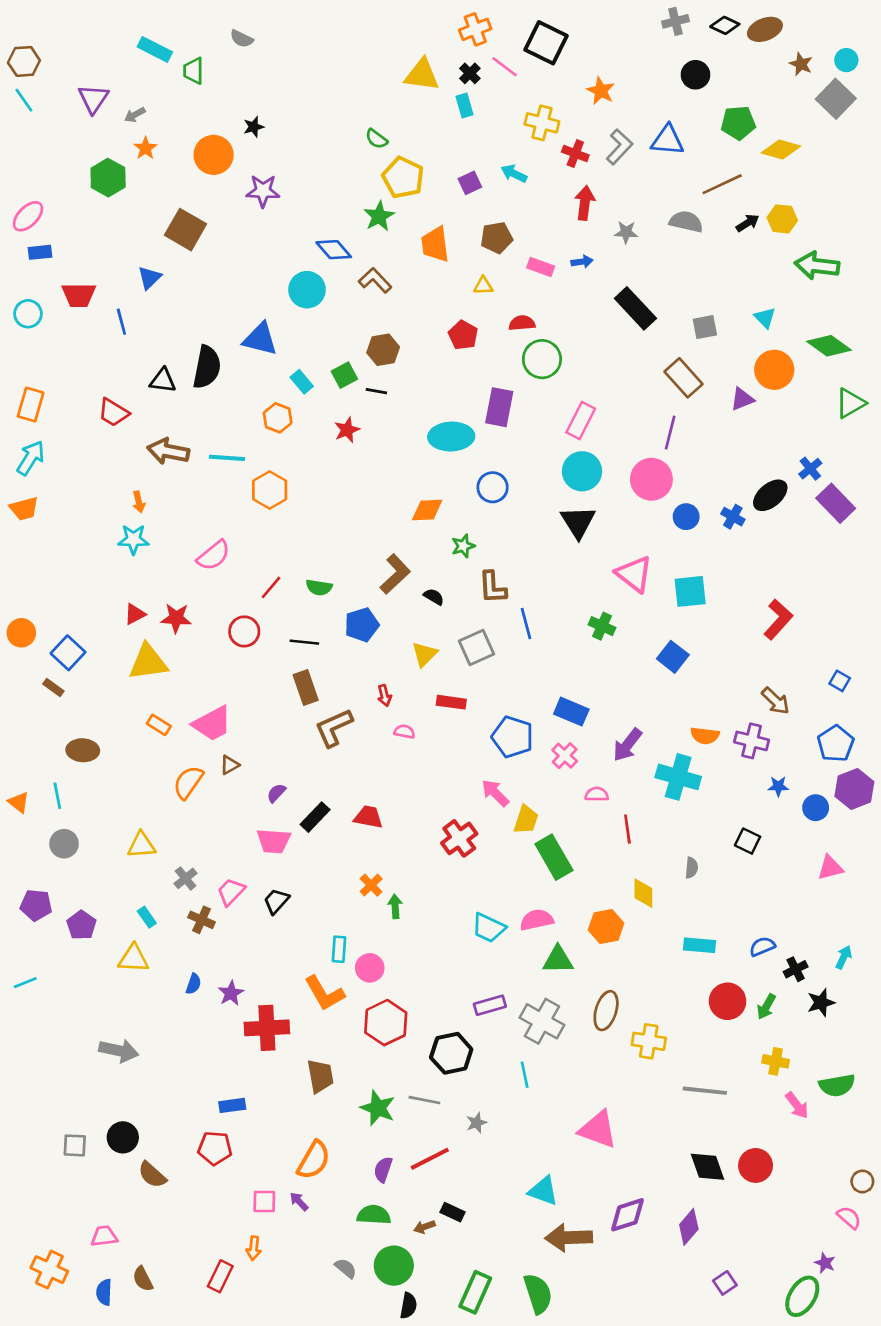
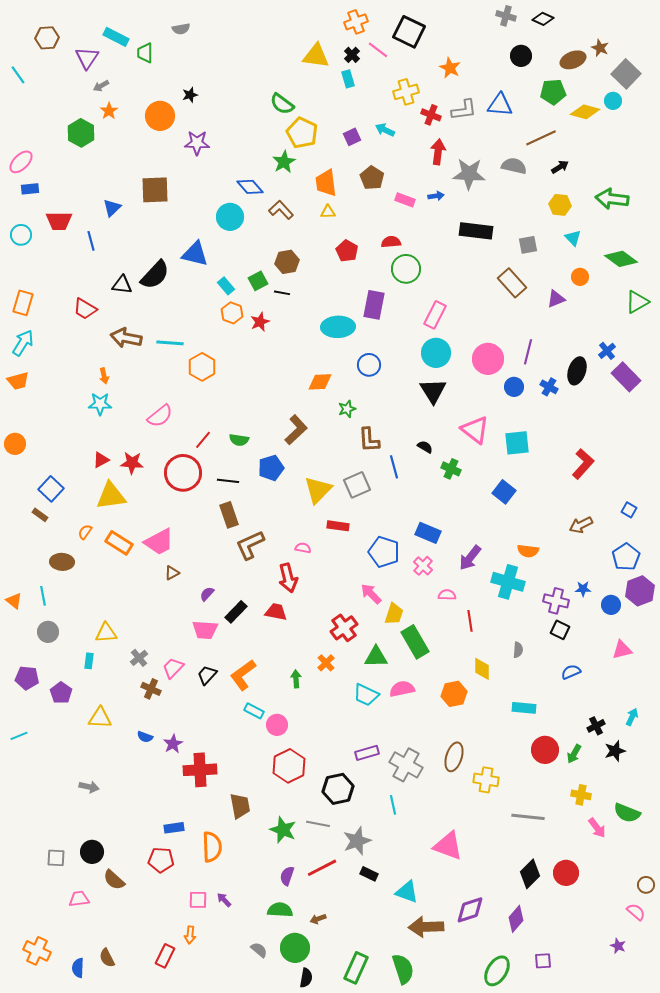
gray cross: (675, 21) -> (506, 16), turned 30
brown ellipse: (765, 29) -> (573, 60), moved
gray semicircle: (242, 39) -> (181, 29), turned -36
cyan circle: (846, 60) -> (613, 101), moved
brown hexagon: (24, 61) -> (47, 38), moved
purple triangle: (93, 99) -> (87, 58), moved
yellow cross: (542, 123) -> (406, 92), turned -30
green semicircle: (376, 139) -> (282, 104), size x1.4
gray L-shape: (619, 147) -> (464, 110), turned 40
yellow hexagon: (782, 219) -> (560, 205), moved
brown square: (186, 230) -> (155, 190), moved, turned -32
gray star: (626, 232) -> (469, 174), size x1.8
brown pentagon: (497, 238) -> (372, 178), turned -30
yellow triangle: (483, 286) -> (328, 212), moved
black rectangle: (635, 308) -> (476, 231), turned -40
black semicircle: (207, 367) -> (155, 275), turned 32
orange circle: (774, 370) -> (580, 277), size x0.6
orange hexagon: (278, 418) -> (232, 313), moved
purple line: (670, 433) -> (528, 352), moved
black ellipse: (770, 495) -> (577, 371), turned -32
black semicircle: (434, 597) -> (425, 447), moved
red circle: (244, 631) -> (183, 473), size x1.6
orange circle: (21, 633) -> (15, 444), moved
yellow triangle: (424, 654) -> (318, 490), size x1.4
red arrow: (384, 696) -> (288, 578), moved, size x1.8
brown arrow: (776, 701) -> (581, 525), turned 110
orange rectangle: (159, 725) -> (119, 543), size x1.5
purple cross: (752, 741) -> (556, 601), moved
orange semicircle: (188, 782) -> (85, 532), moved, size x0.6
orange cross: (371, 885) -> (326, 663), moved
cyan rectangle: (147, 917) -> (89, 661), moved, turned 42
blue semicircle: (762, 947) -> (571, 672), moved
cyan rectangle: (339, 949) -> (254, 711), turned -66
green triangle: (558, 960) -> (376, 657), moved
blue semicircle: (194, 984) -> (145, 737), turned 91
orange L-shape: (324, 993) -> (243, 675), moved, turned 84
gray arrow: (119, 1051) -> (89, 787), size x0.7
green semicircle: (837, 1085) -> (627, 813), turned 32
gray star: (477, 1123) -> (357, 841), size x1.8
orange semicircle: (314, 1160) -> (212, 847), moved, turned -32
black diamond: (708, 1167) -> (530, 874), turned 64
black rectangle: (453, 1212) -> (369, 874), moved
pink trapezoid: (104, 1236) -> (79, 899), moved
purple square: (725, 1283) -> (543, 961), turned 30
green ellipse: (802, 1296) -> (497, 971), moved

